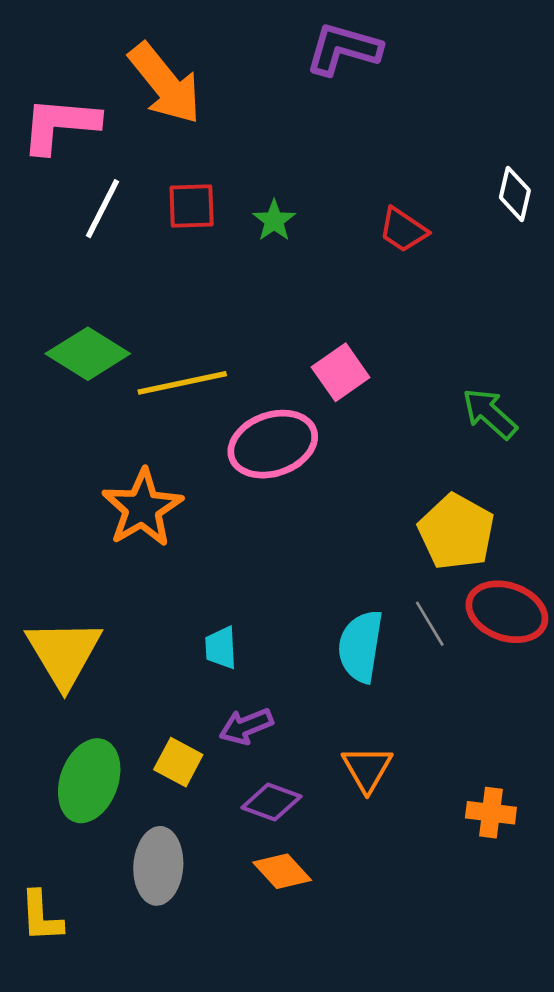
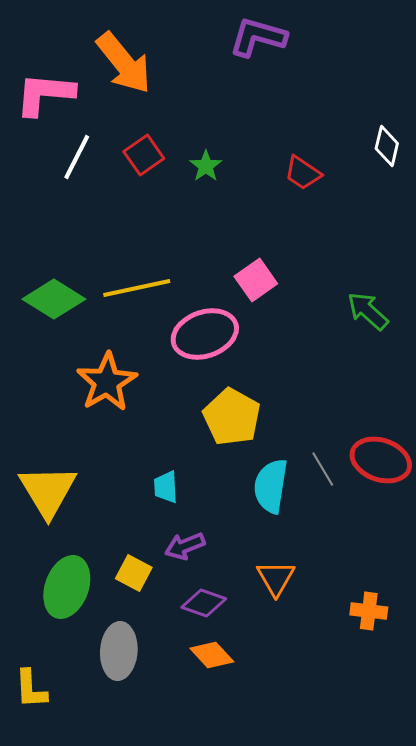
red square: (192, 206) -> (144, 155), turned -33
green diamond: (88, 354) -> (54, 299), moved
yellow pentagon: (456, 532) -> (232, 417), moved

